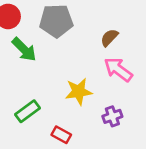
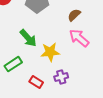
green arrow: (24, 49) -> (28, 38), moved
purple cross: (112, 116) -> (61, 77), moved

